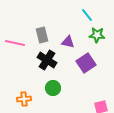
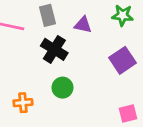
purple square: (86, 63) -> (123, 60), moved

